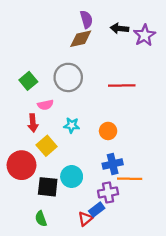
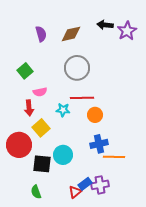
purple semicircle: (86, 19) -> (41, 34), moved
gray circle: (68, 77) -> (77, 68), moved
red line: (122, 85) -> (82, 98), moved
purple cross: (108, 192) -> (100, 185), moved

